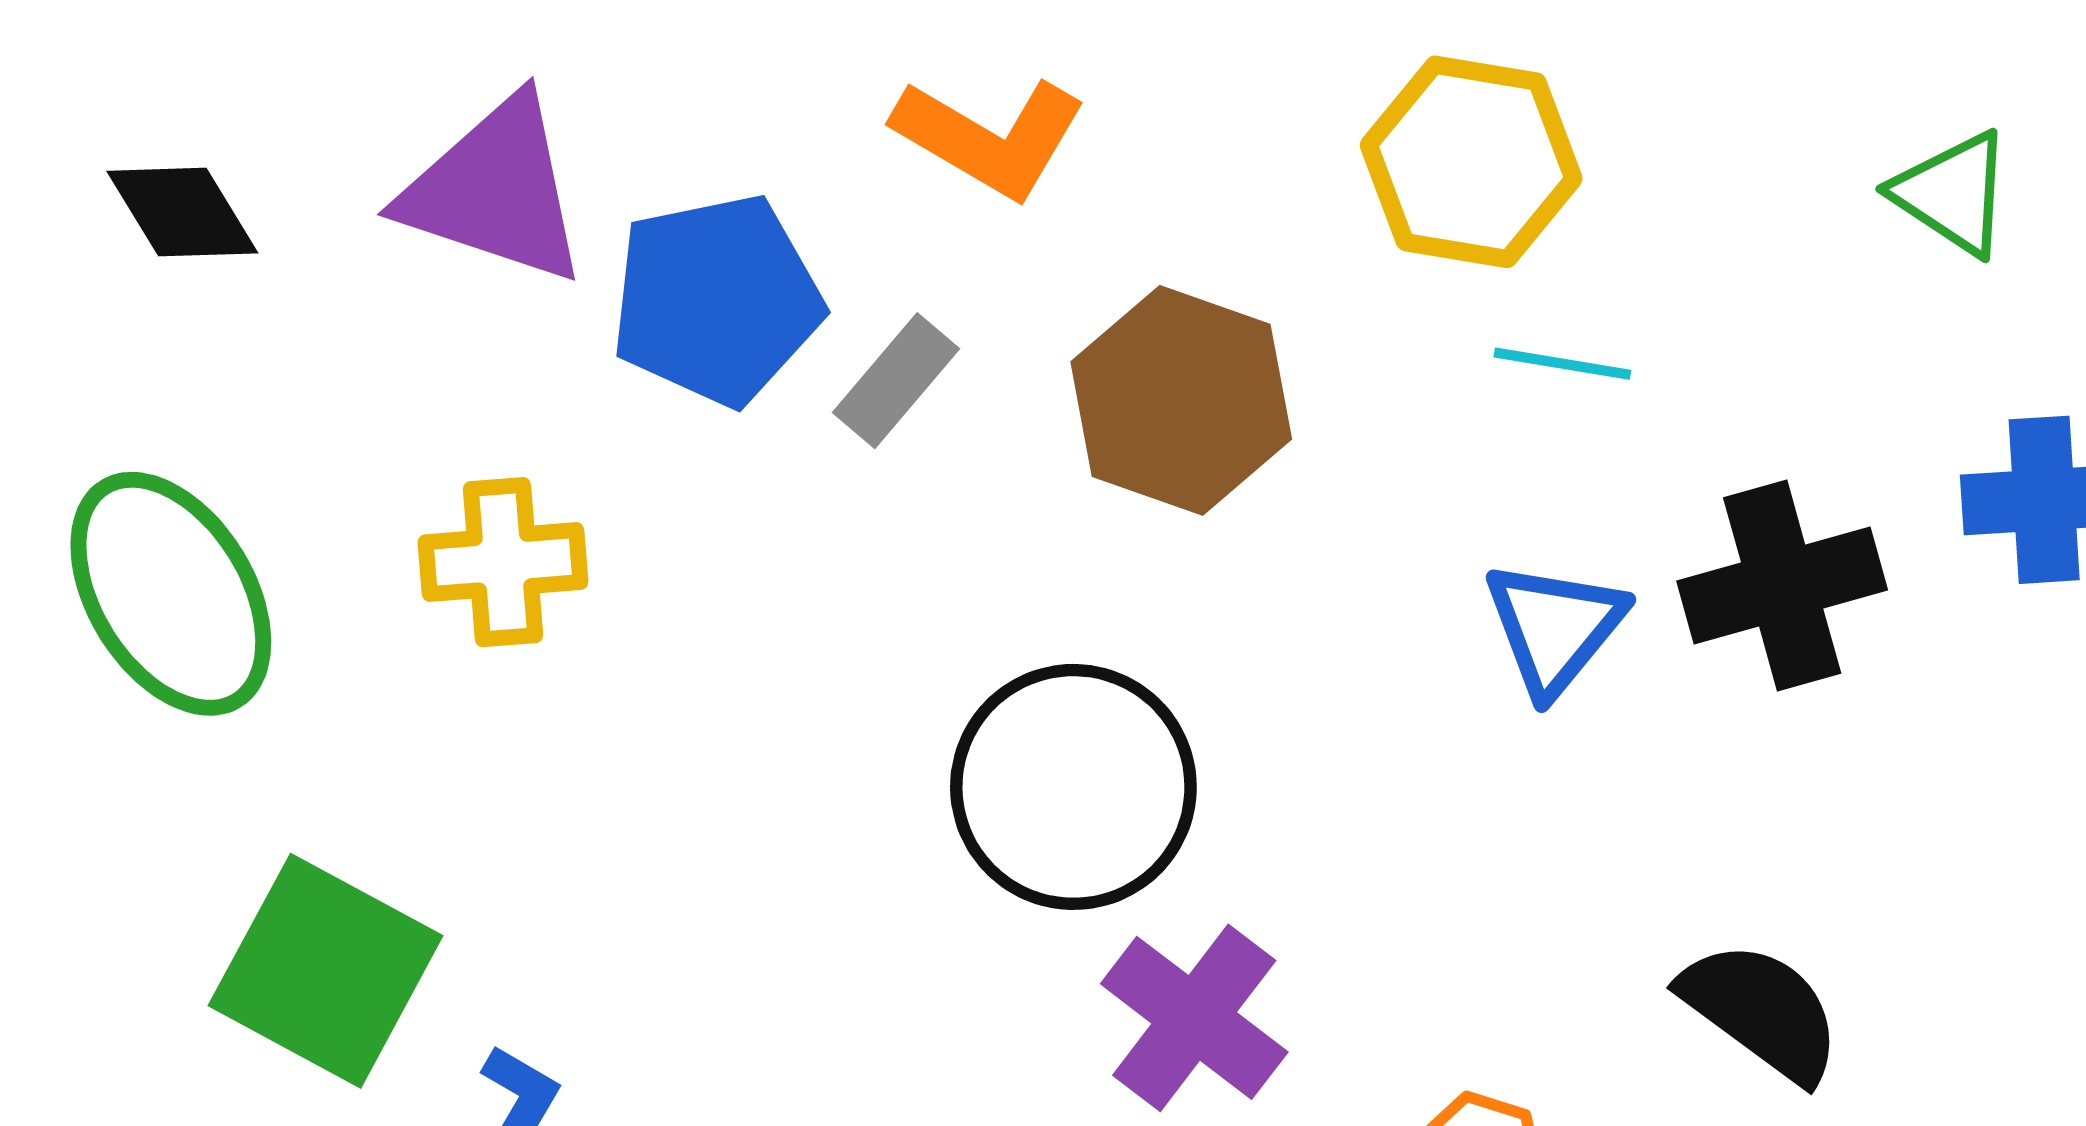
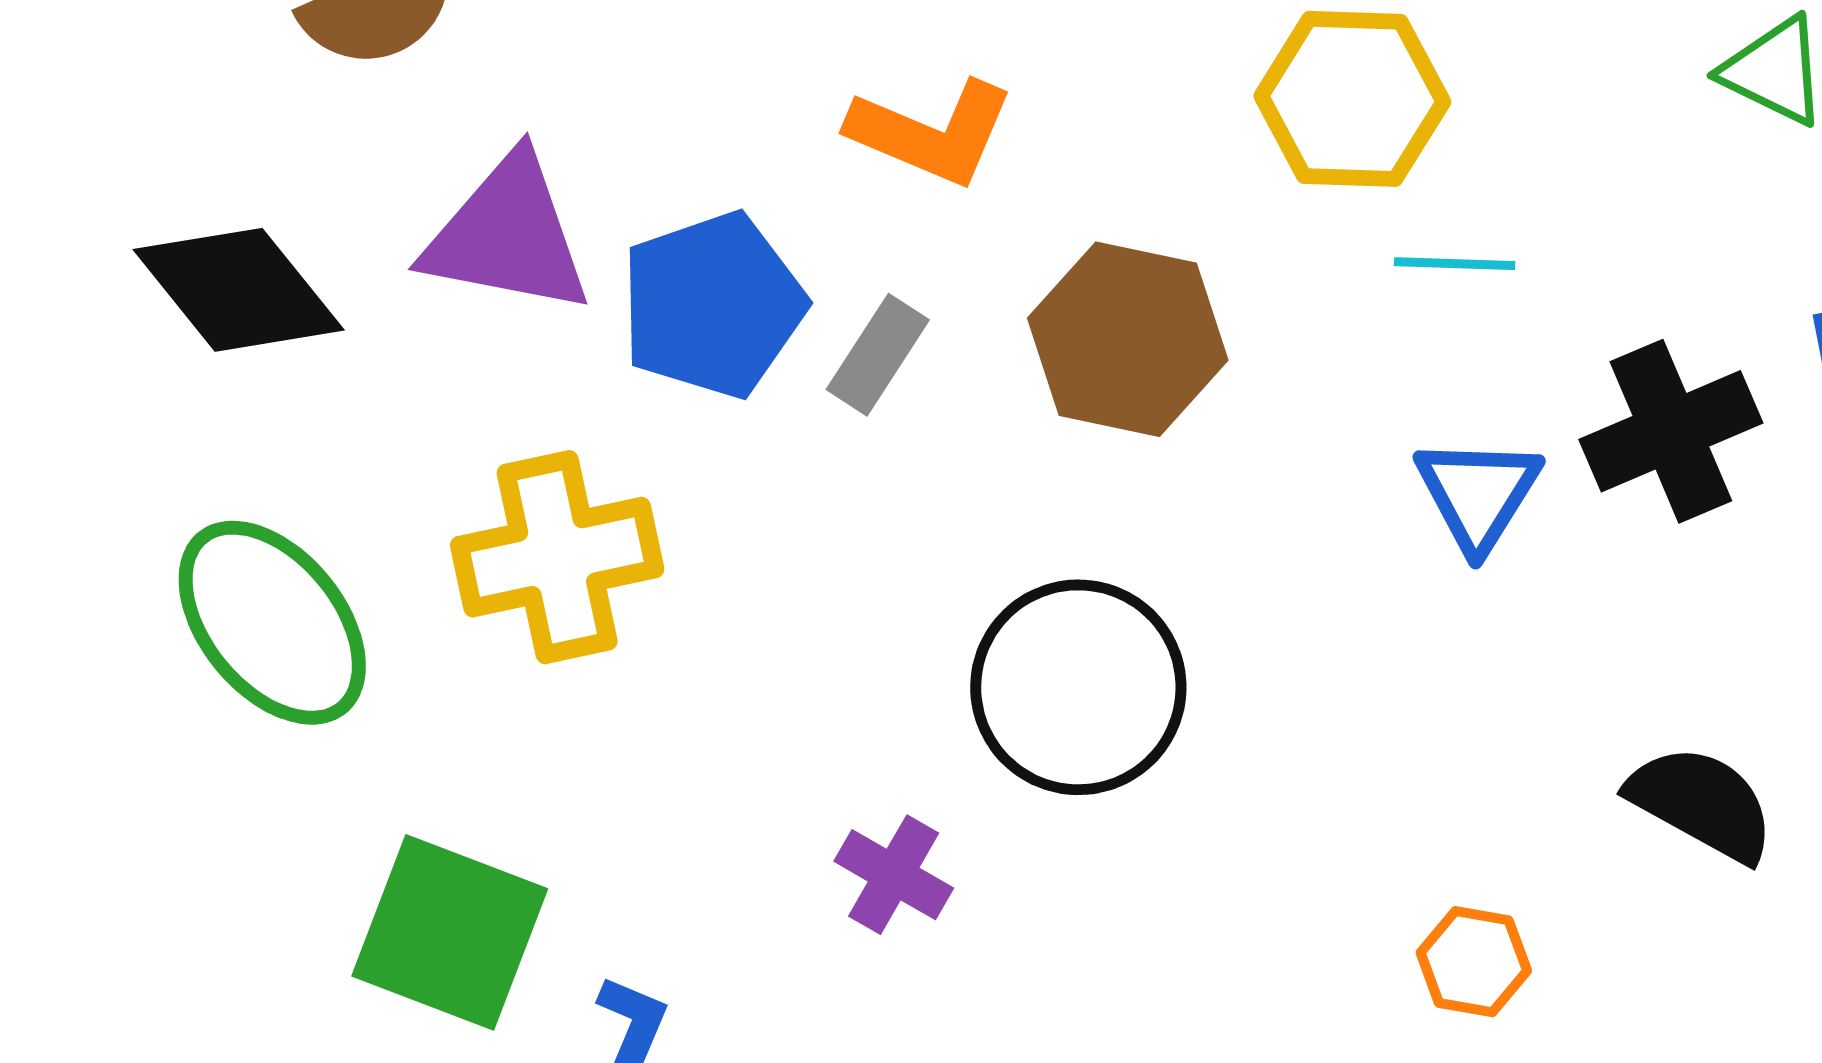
black diamond: (182, 212) -> (239, 290), size x1.5
yellow cross: (503, 562) -> (557, 557), size x1.4
purple cross: (1194, 1018) -> (894, 875), moved, size x0.7

